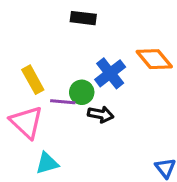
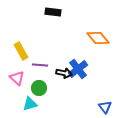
blue cross: (110, 73) -> (78, 69), moved
green circle: (82, 92) -> (39, 88), moved
pink triangle: (26, 122) -> (17, 78), size x0.7

